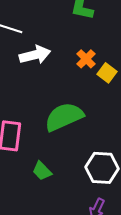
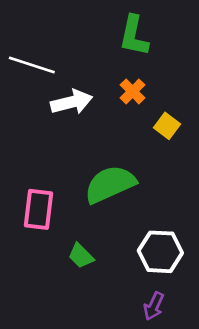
orange cross: (86, 59) -> (133, 91), moved

